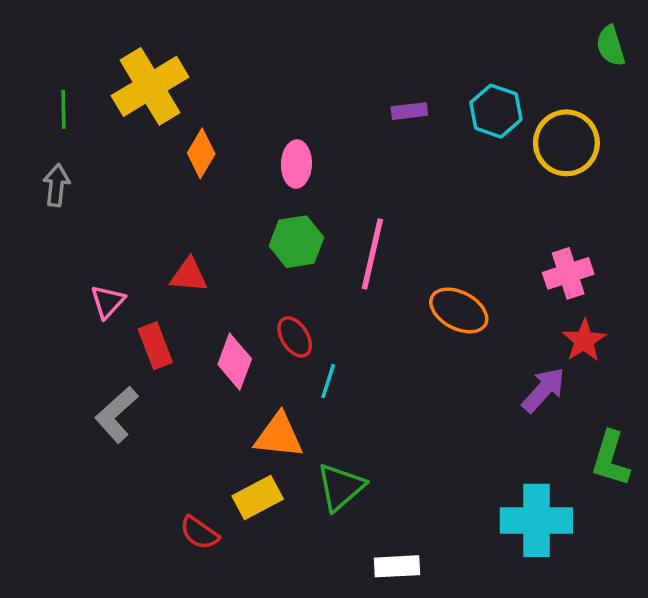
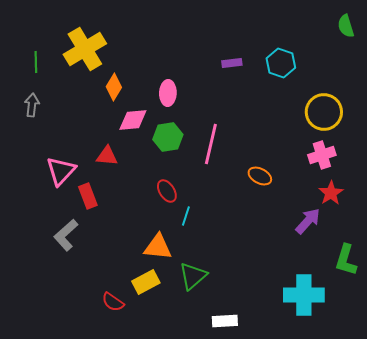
yellow circle: (566, 143) -> (324, 112), moved
pink triangle: (108, 302) -> (61, 171), size x1.5
orange ellipse: (459, 310) -> (260, 176), size x0.7
pink diamond: (235, 362) -> (133, 120), moved, turned 64

